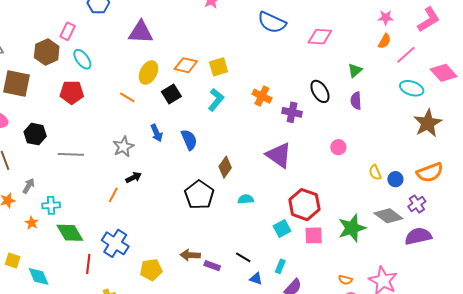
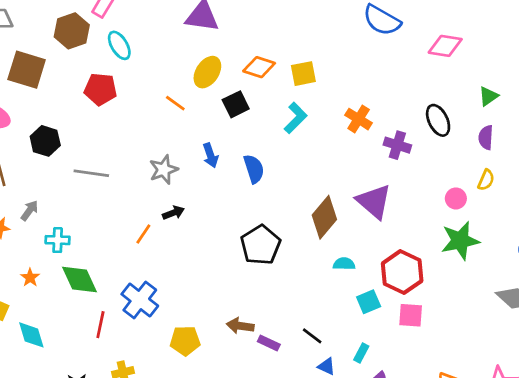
brown diamond: (225, 167) -> (324, 217), moved, size x1.4
yellow semicircle: (375, 172) -> (486, 180), moved, turned -140
cyan semicircle: (246, 199) -> (344, 264), moved
orange star: (32, 223) -> (30, 278), moved
green star: (352, 228) -> (460, 241), moved

